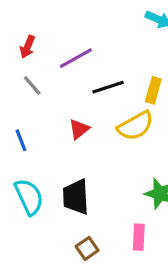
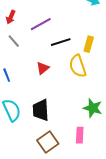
yellow semicircle: (136, 126) -> (78, 66), turned 100
brown square: (87, 248) -> (48, 142), size x1.5

